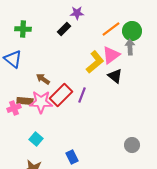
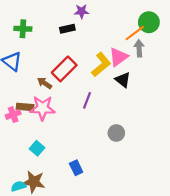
black rectangle: (64, 29) -> (67, 29), turned 32
orange line: (111, 29) -> (135, 33), moved
green circle: (132, 31) -> (149, 22), moved
red rectangle: (61, 95) -> (64, 69), moved
gray circle: (132, 145) -> (116, 133), moved

